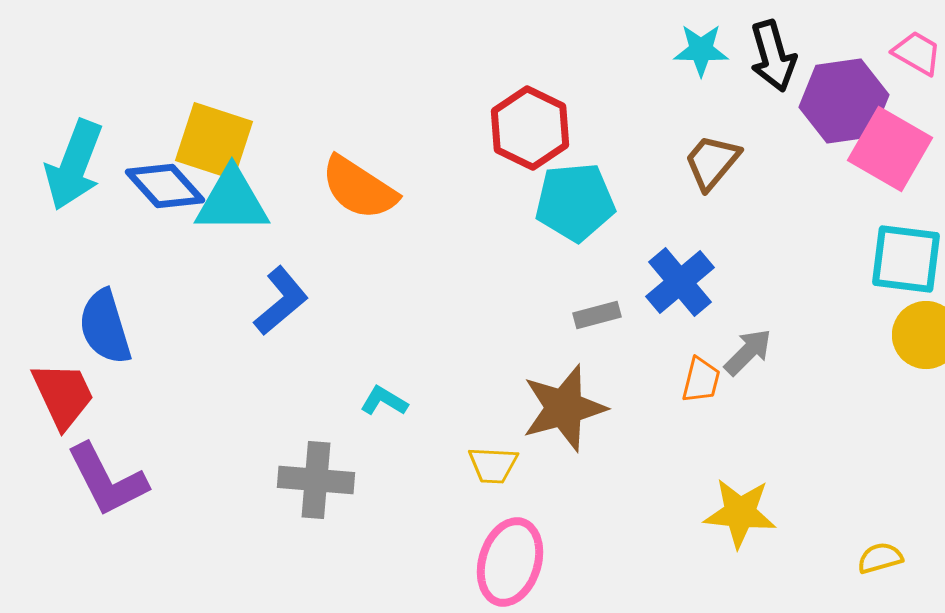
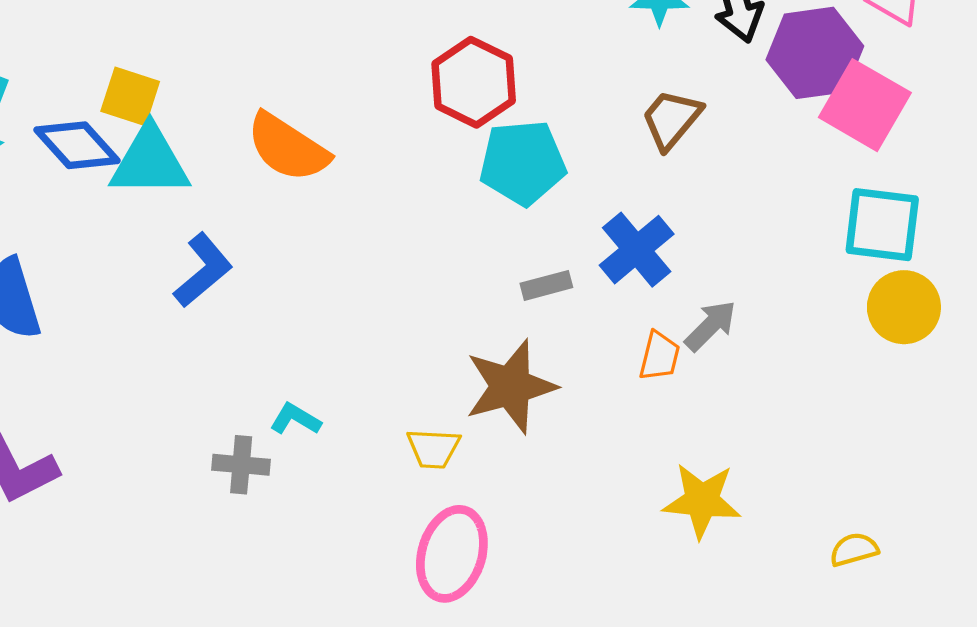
yellow square: (214, 141) -> (130, 96), size x0.7
cyan L-shape: (384, 401) -> (295, 419), moved
gray cross: (316, 480) -> (241, 465), size x0.7

